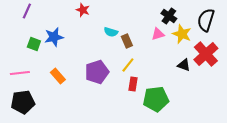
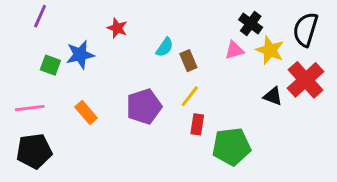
red star: (83, 10) -> (117, 28), moved
cyan semicircle: (111, 32) -> (165, 47), turned -72

